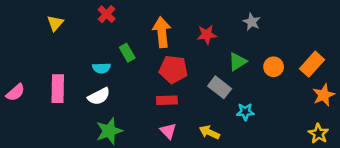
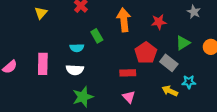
red pentagon: (173, 69) -> (146, 53), moved, turned 30
white semicircle: (99, 96) -> (75, 70), turned 30
yellow arrow: (209, 132) -> (170, 91), moved

